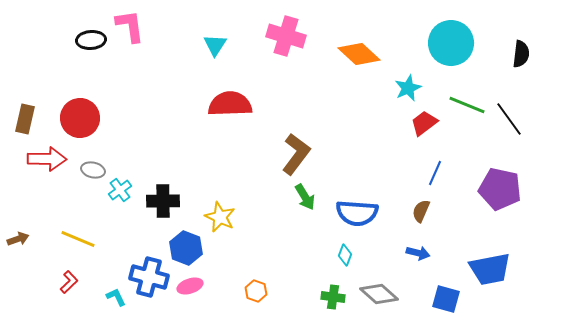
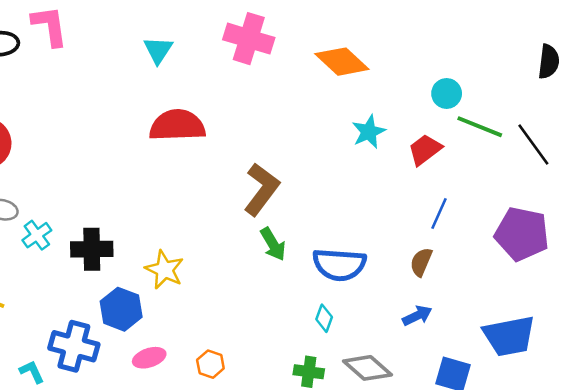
cyan circle: (451, 43) -> (447, 93), moved, size x0.5
cyan star: (408, 88) -> (369, 132), moved
blue arrow: (418, 253) -> (417, 316), turned -40
pink ellipse: (190, 286) -> (149, 358), moved

